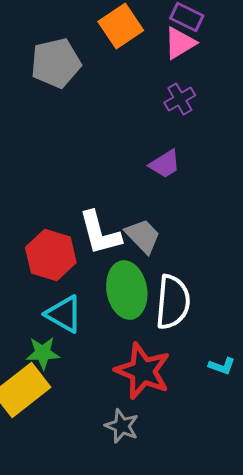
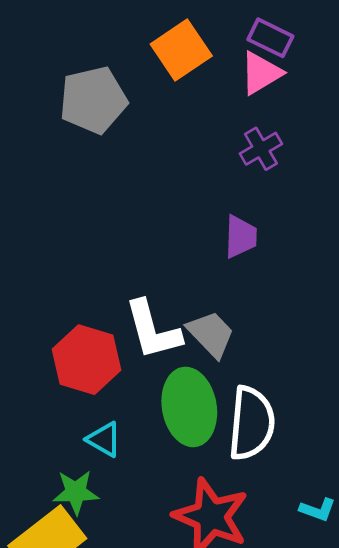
purple trapezoid: (165, 164) -> (241, 237), turned -56
cyan triangle: (64, 314) -> (104, 439), size x0.7

